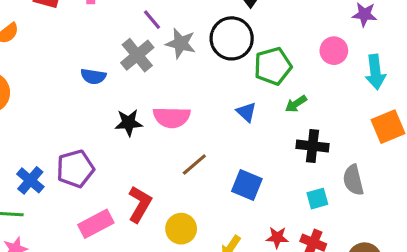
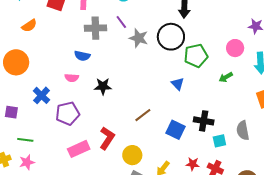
gray cross: (137, 55) -> (95, 28), moved, turned 35
green arrow: (296, 104) -> (226, 77), moved
pink semicircle: (172, 117) -> (72, 78), moved, size x0.6
black cross: (313, 146) -> (204, 121), moved
blue cross: (30, 180) -> (41, 95), moved

